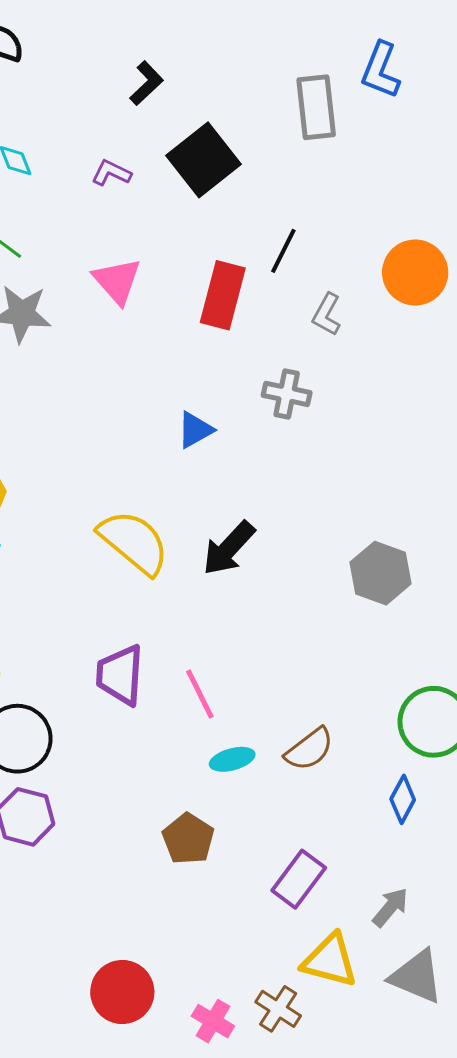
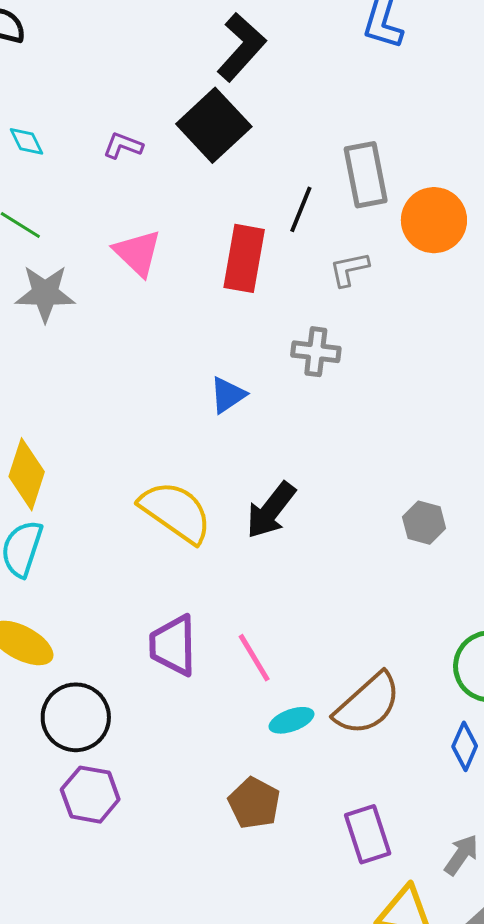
black L-shape: (146, 83) -> (241, 47), moved, size x1.5
gray rectangle: (316, 107) -> (366, 175), moved
gray L-shape: (327, 314) -> (349, 269), turned 54
gray hexagon: (380, 573) -> (424, 523), size x0.7
brown semicircle: (309, 749) -> (368, 704), size x1.4
purple rectangle: (299, 879) -> (368, 834), turned -50

